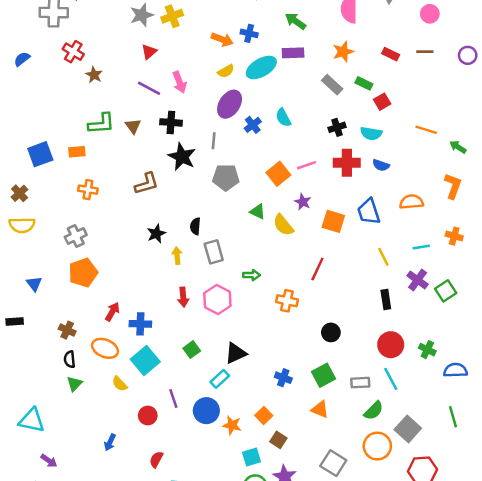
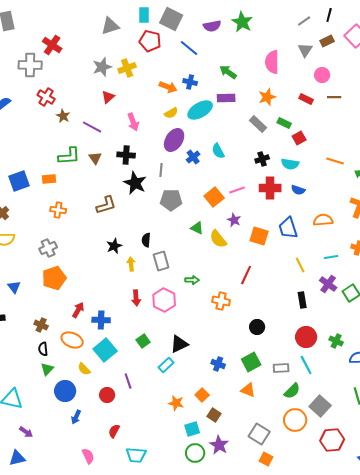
pink circle: (430, 14) -> (322, 75), moved
purple line: (149, 88) -> (92, 127), moved
blue circle: (206, 411) -> (65, 391), moved

